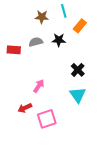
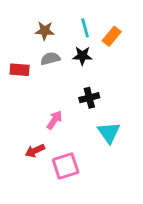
cyan line: (64, 11) -> (85, 28), moved
brown star: (42, 17) -> (45, 31), moved
black cross: (78, 70) -> (89, 98), moved, turned 32

